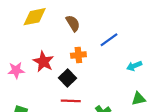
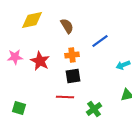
pink star: (16, 70) -> (15, 57), moved
black square: (67, 78) -> (73, 76), moved, turned 35

